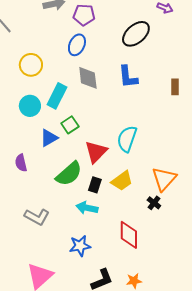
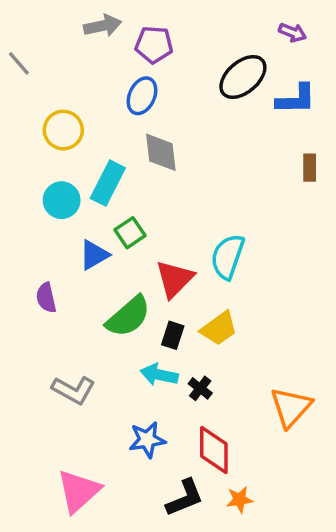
blue L-shape: (128, 77) -> (296, 99), moved, turned -85
orange triangle: (164, 179) -> (291, 407), moved
black cross: (154, 203) -> (200, 388), moved
red diamond: (129, 235) -> (214, 450), moved

